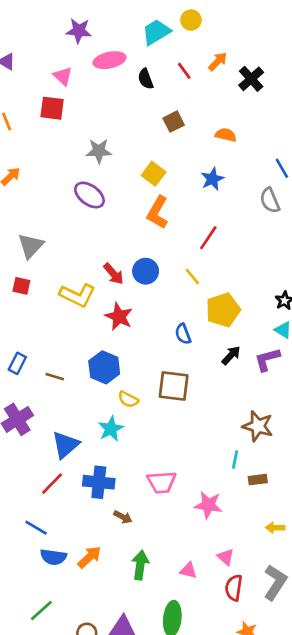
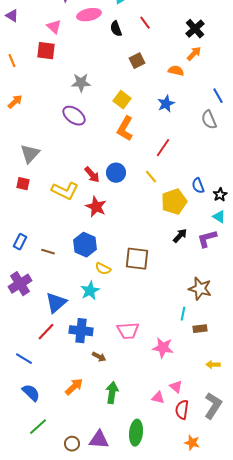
orange arrow: (218, 61) -> (194, 54), moved
blue semicircle: (183, 334) -> (198, 186), moved
blue line: (36, 528) -> (24, 359), moved
blue semicircle: (53, 557) -> (31, 393), moved, turned -144
pink triangle: (188, 570) -> (158, 398), moved

